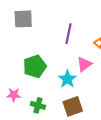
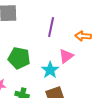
green pentagon: (35, 66) -> (19, 58), turned 30

